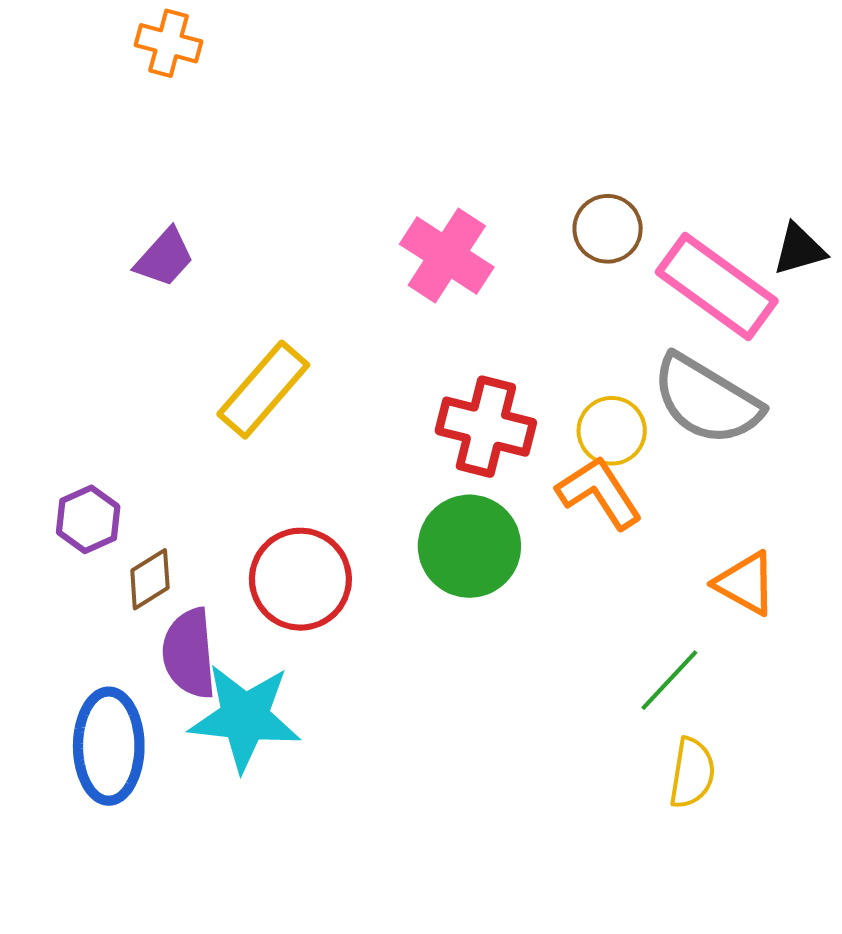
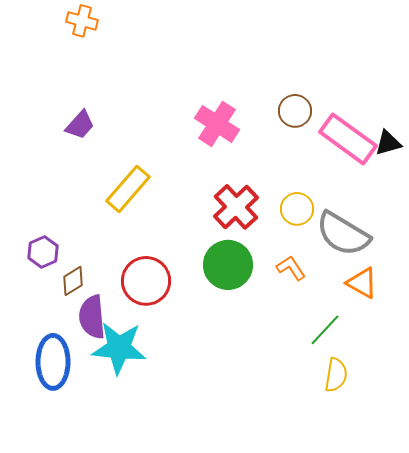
black triangle: (799, 249) -> (388, 143), moved
gray semicircle: (706, 400) -> (343, 234), moved
red cross: (486, 427) -> (236, 207), turned 33
orange L-shape: (599, 493) -> (291, 268), moved, size x0.7

